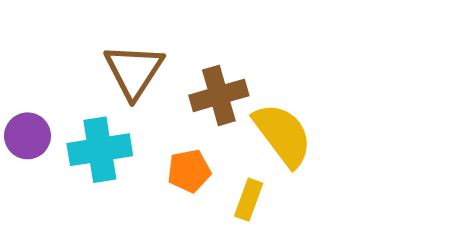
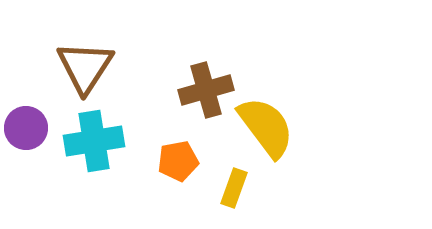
brown triangle: (134, 71) -> (85, 67), moved

